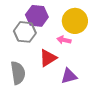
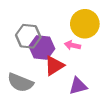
purple hexagon: (37, 16) -> (42, 48), moved
gray semicircle: (18, 73) -> (20, 83), turned 120

